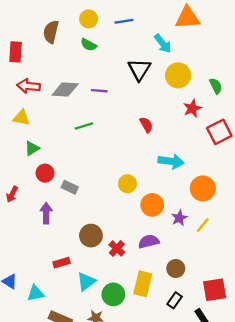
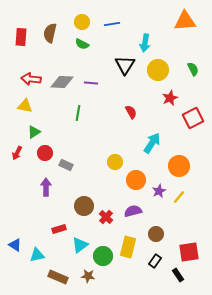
orange triangle: (188, 18) -> (185, 21), moved
cyan arrow: (163, 44) -> (145, 43), turned 48
red rectangle: (16, 52) -> (21, 37), moved
green semicircle: (216, 86) -> (193, 69), moved
green line: (84, 126) -> (78, 113), turned -63
cyan arrow: (171, 161) -> (152, 143), turned -65
red arrow: (12, 194) -> (17, 153), moved

